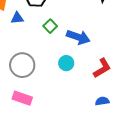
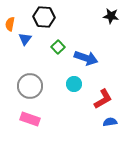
blue triangle: (17, 18) -> (25, 39), turned -48
red L-shape: (102, 68) -> (103, 99), moved

